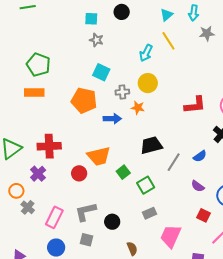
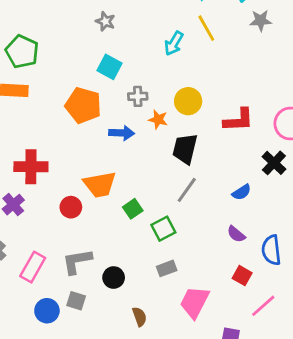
yellow circle: (148, 83) -> (188, 101), moved
black trapezoid: (151, 145) -> (185, 149), moved, turned -65
gray line: (174, 162) -> (187, 190), moved
blue circle: (56, 248) -> (47, 311), moved

